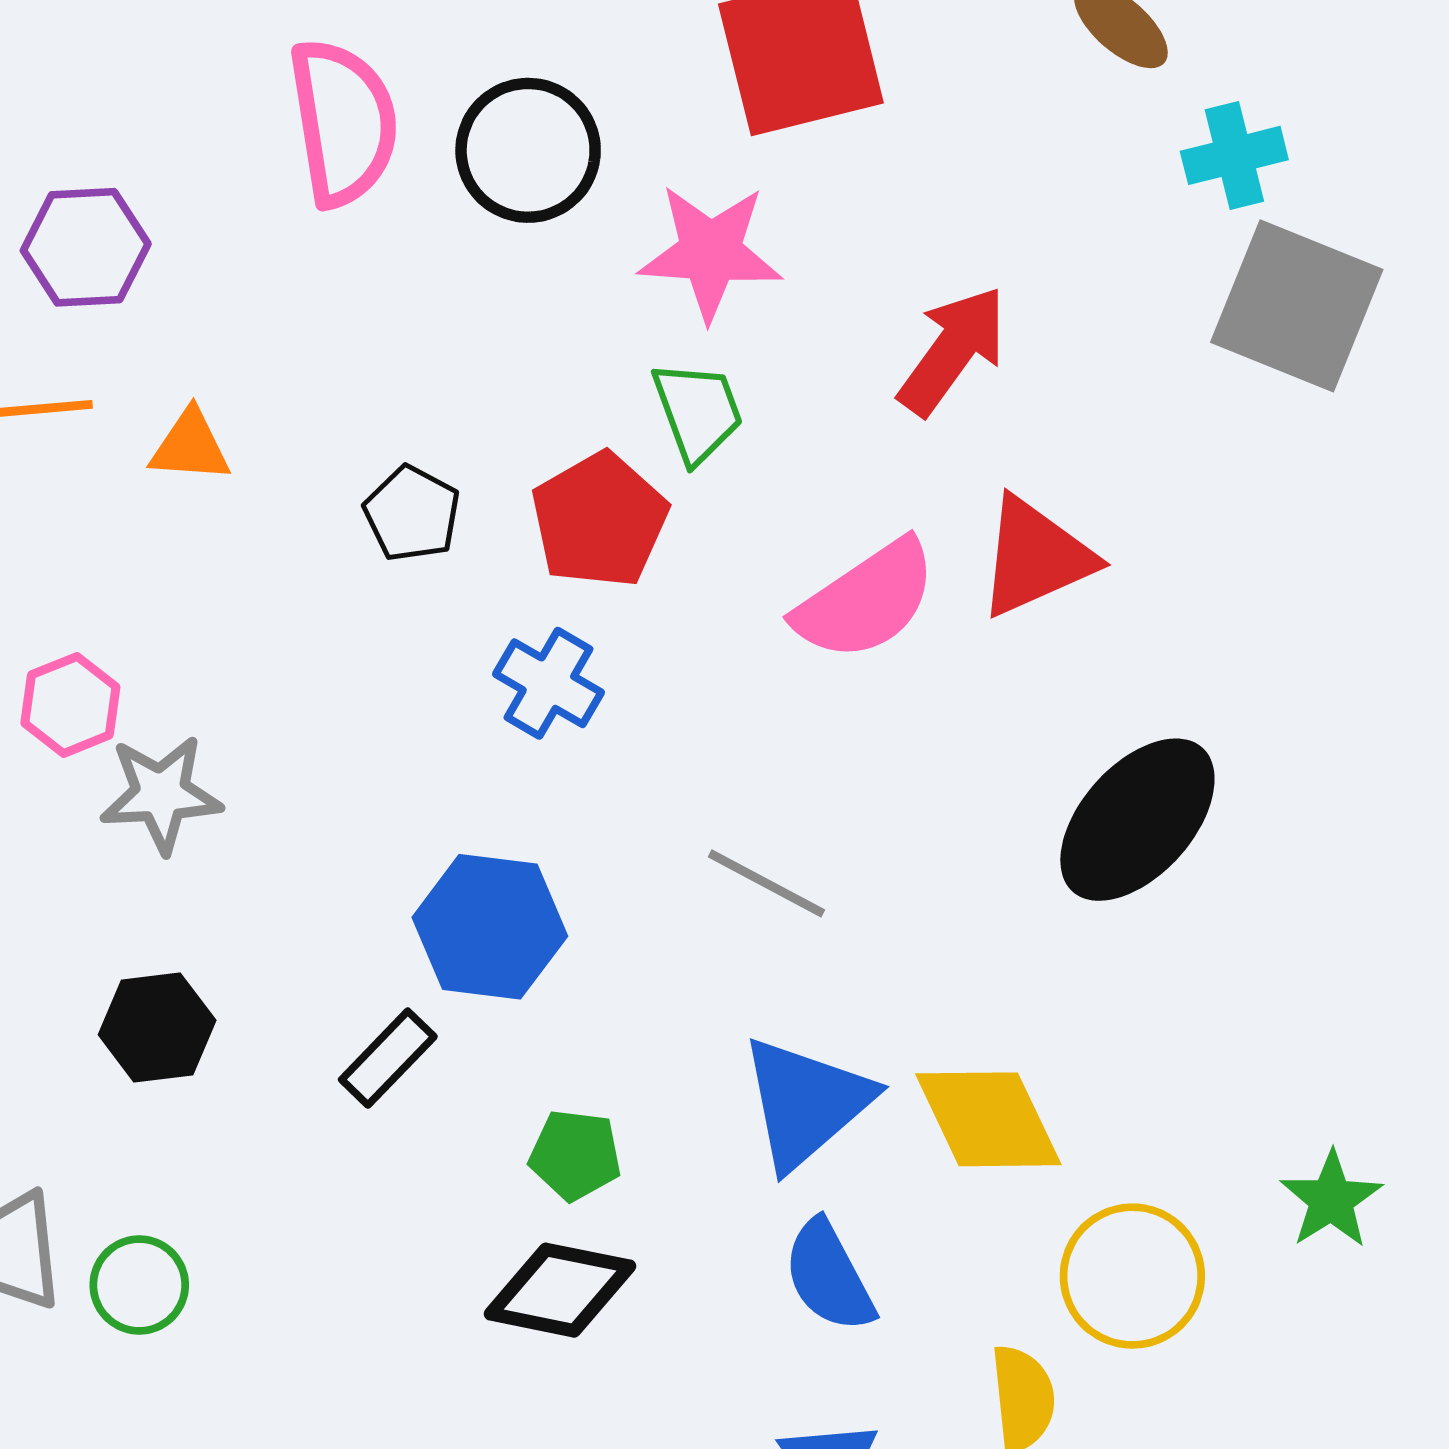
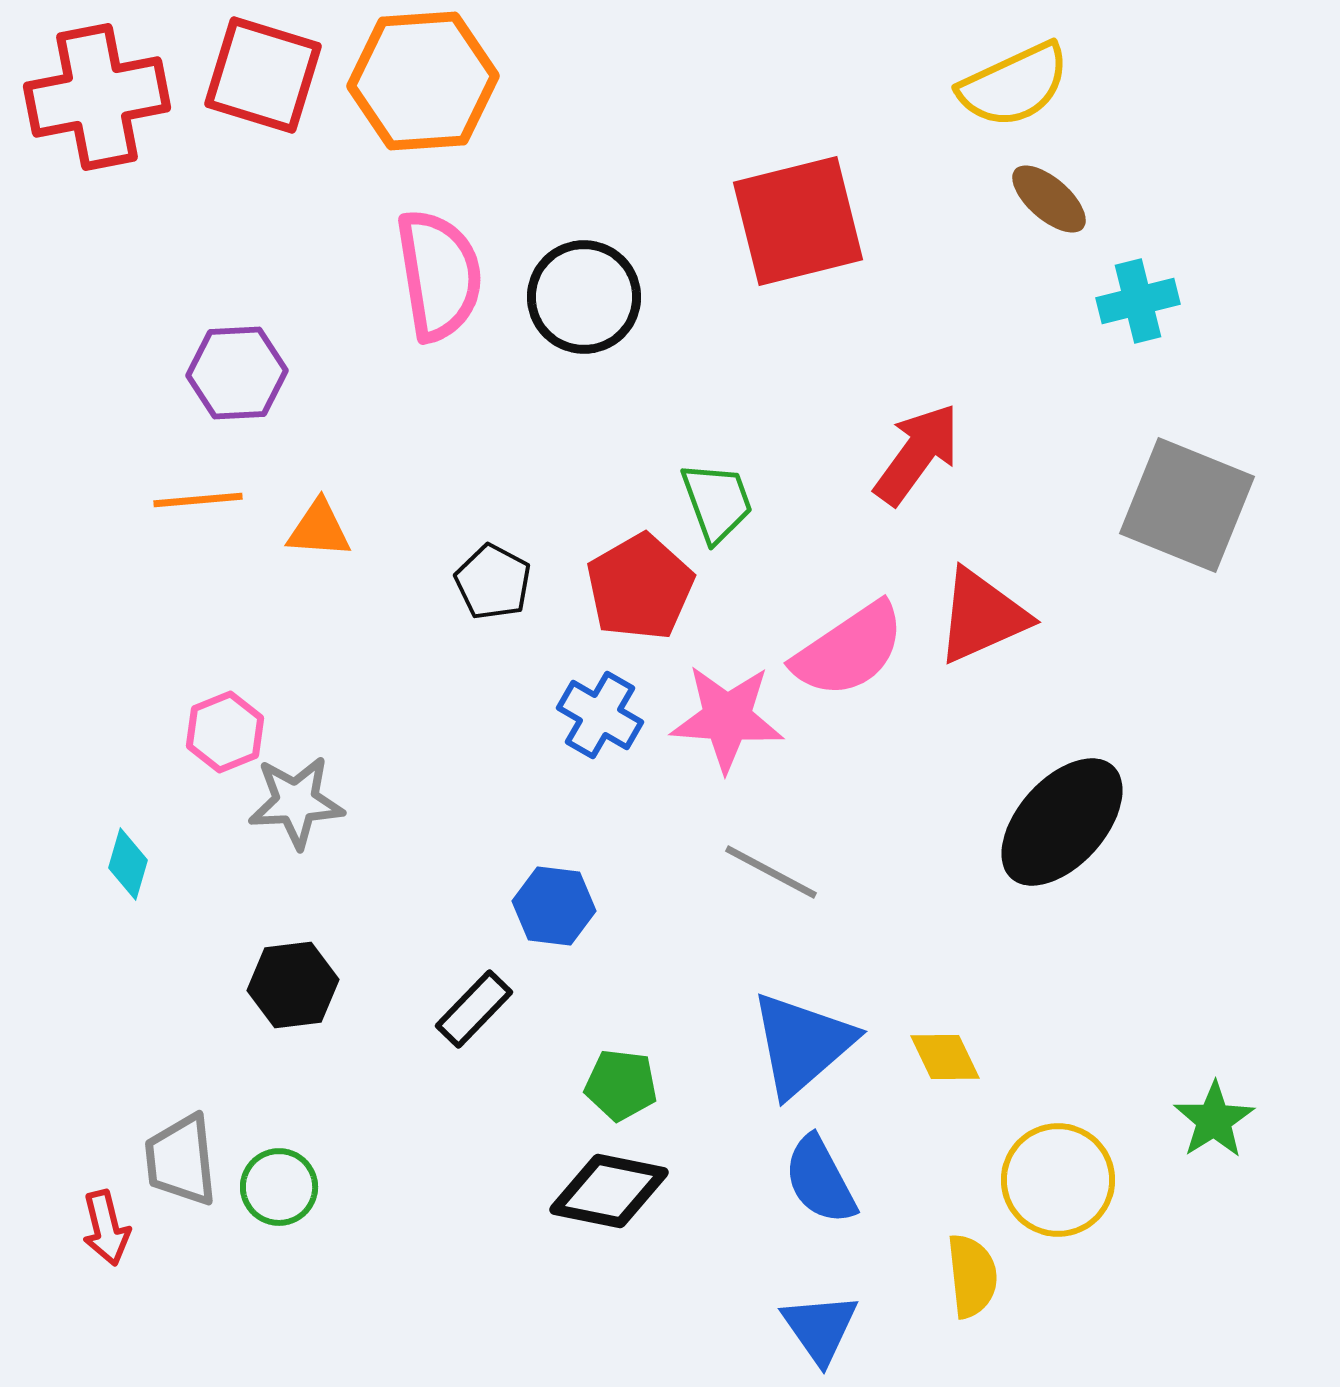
pink star: (710, 252) -> (727, 718), moved
gray square: (1297, 306) -> (1187, 505), moved
blue hexagon: (490, 927) -> (554, 906), size x0.7
yellow diamond: (988, 1119) -> (945, 1057), size x0.6

